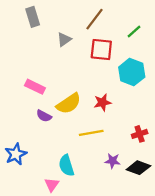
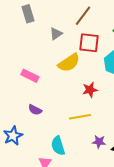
yellow semicircle: (69, 104) -> (69, 63), moved
purple semicircle: (44, 116) -> (35, 110), moved

